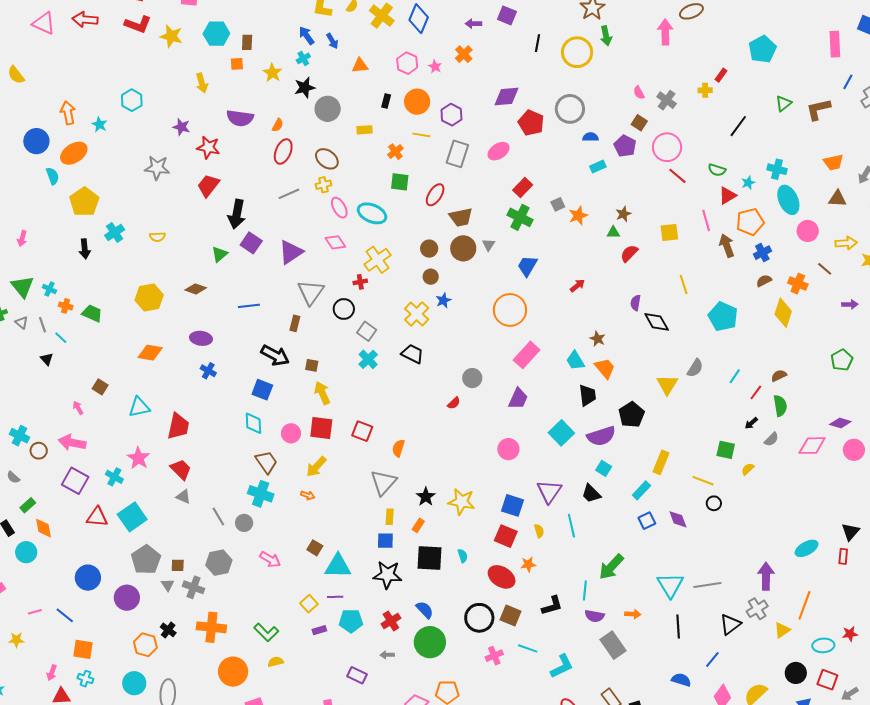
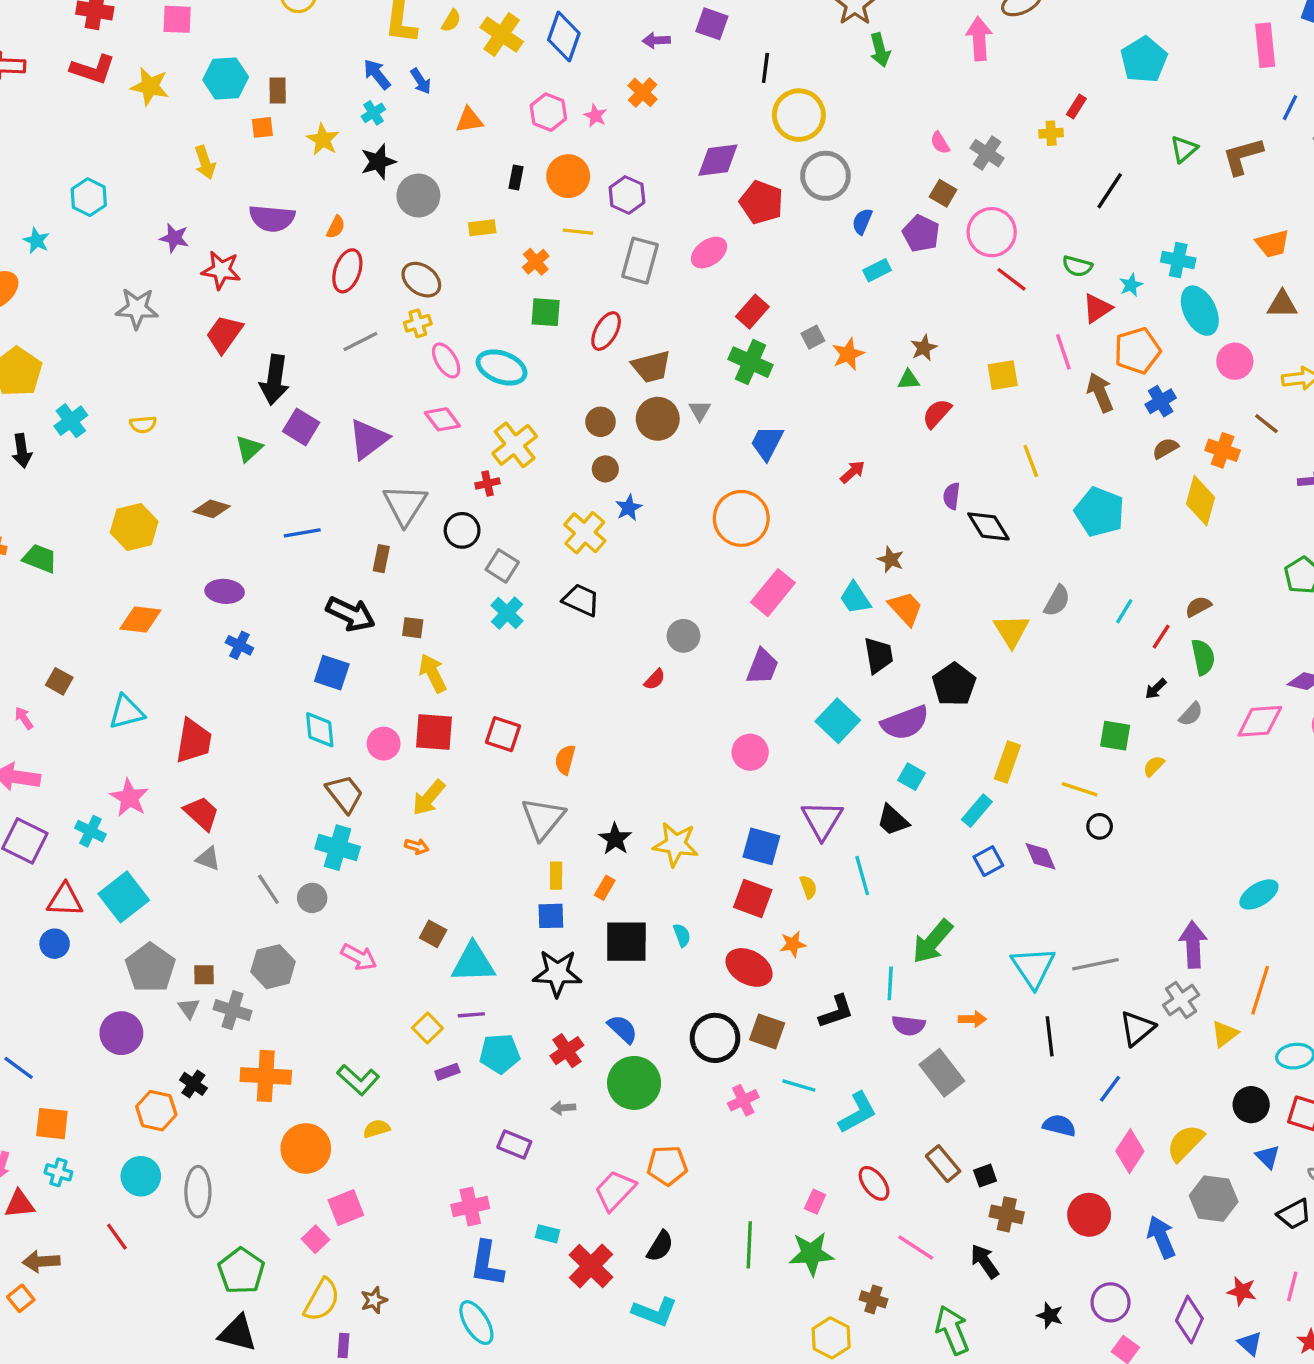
yellow circle: (577, 52) -> (799, 115), moved
blue semicircle: (590, 137) -> (862, 221), turned -63
blue circle: (88, 578) -> (55, 944), moved, size x0.7

